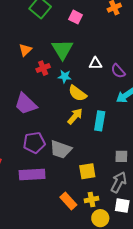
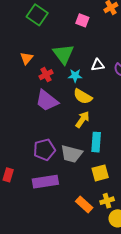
pink square: (76, 17) -> (82, 20), moved
cyan star: (65, 76) -> (75, 76), moved
purple trapezoid: (26, 104) -> (47, 101), moved
cyan rectangle: (100, 121) -> (96, 142), moved

